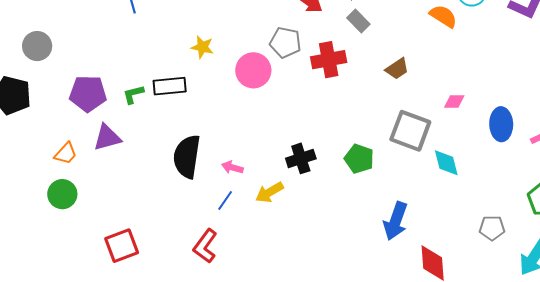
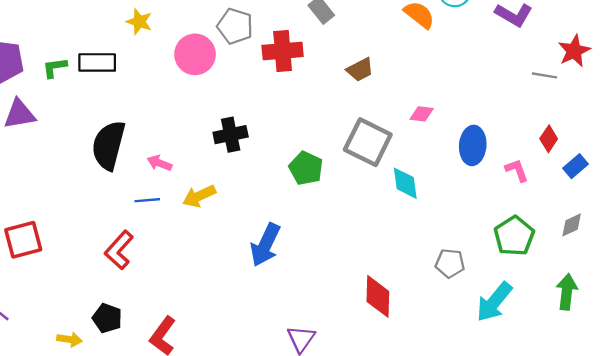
black cross: (301, 158) -> (231, 135), moved
blue line: (225, 200) -> (147, 200), turned 45
blue arrow: (396, 221) -> (265, 245), moved

